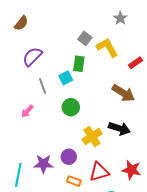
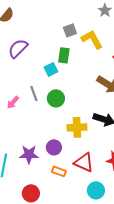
gray square: (85, 38) -> (70, 30), turned 32
gray line: (42, 86) -> (34, 93), moved
yellow cross: (92, 137) -> (77, 127), turned 30
red triangle: (99, 172) -> (84, 162), turned 40

